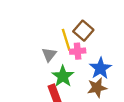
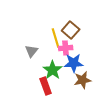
gray triangle: (49, 55) -> (32, 51), moved
blue star: (100, 68) -> (74, 63), moved, turned 30

